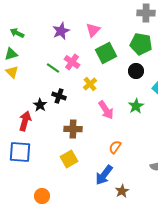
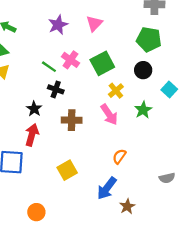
green square: (106, 53) -> (102, 63), moved
yellow cross: (90, 84) -> (116, 91), moved
black cross: (59, 96) -> (56, 89), moved
red arrow: (25, 121) -> (32, 135), moved
brown cross: (73, 129) -> (72, 120), moved

